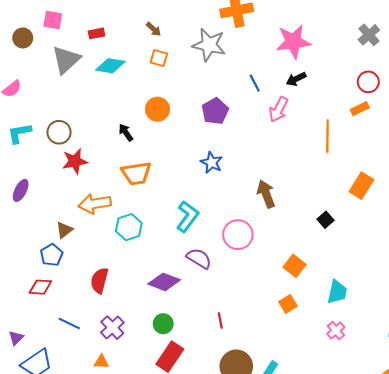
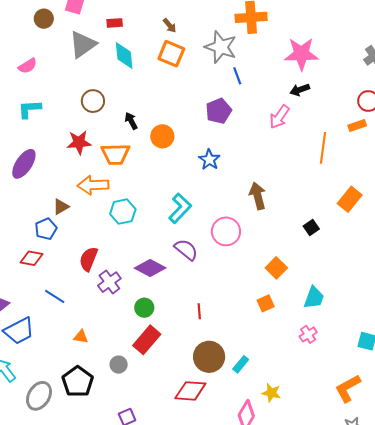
orange square: (159, 58) -> (171, 54), size x1.5
cyan diamond: (110, 66) -> (124, 55), turned 68
blue line: (255, 83) -> (237, 76), moved
orange circle: (157, 109) -> (162, 136), moved
brown circle: (59, 132) -> (93, 101), moved
orange trapezoid: (136, 173) -> (115, 154), moved
purple ellipse: (21, 190) -> (24, 164), size x1.4
purple cross: (112, 328) -> (109, 282), moved

